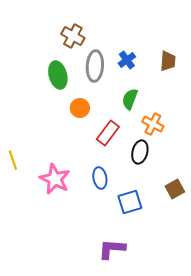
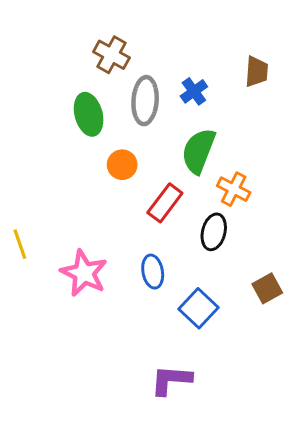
brown trapezoid: (168, 61) -> (257, 72), moved
green semicircle: (130, 99) -> (198, 151), size x1.4
blue square: (130, 202) -> (198, 308), turned -30

